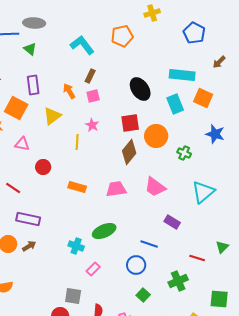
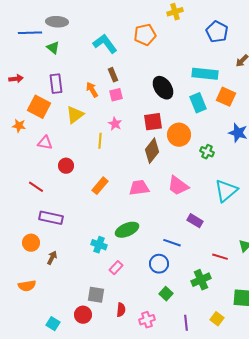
brown rectangle: (90, 76) -> (113, 75), turned -48
orange rectangle: (77, 187) -> (100, 186), turned -66
brown arrow: (29, 246) -> (52, 258), moved, turned -32

